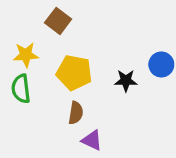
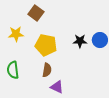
black star: (126, 81) -> (80, 41), moved
green semicircle: (21, 89) -> (13, 70), moved

